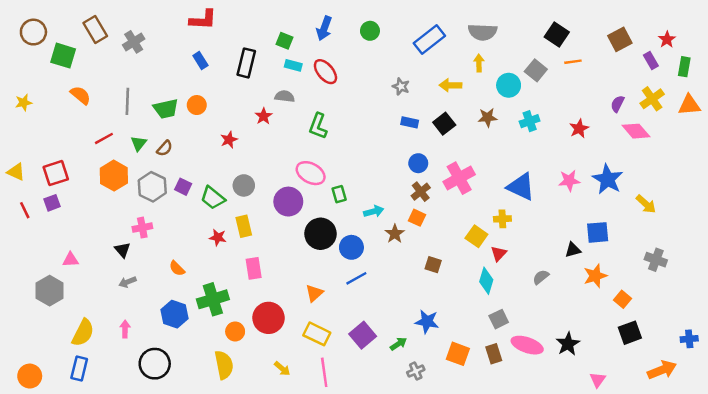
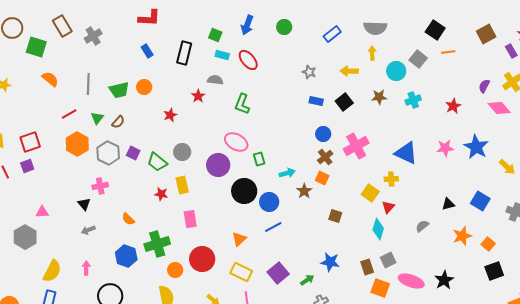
blue rectangle: (429, 39) -> (332, 34), size x0.7
blue square: (598, 232) -> (480, 201), moved, turned 36
orange star: (595, 276) -> (462, 236), moved
orange square: (458, 354) -> (380, 288), moved
brown rectangle: (494, 354) -> (367, 267), moved

